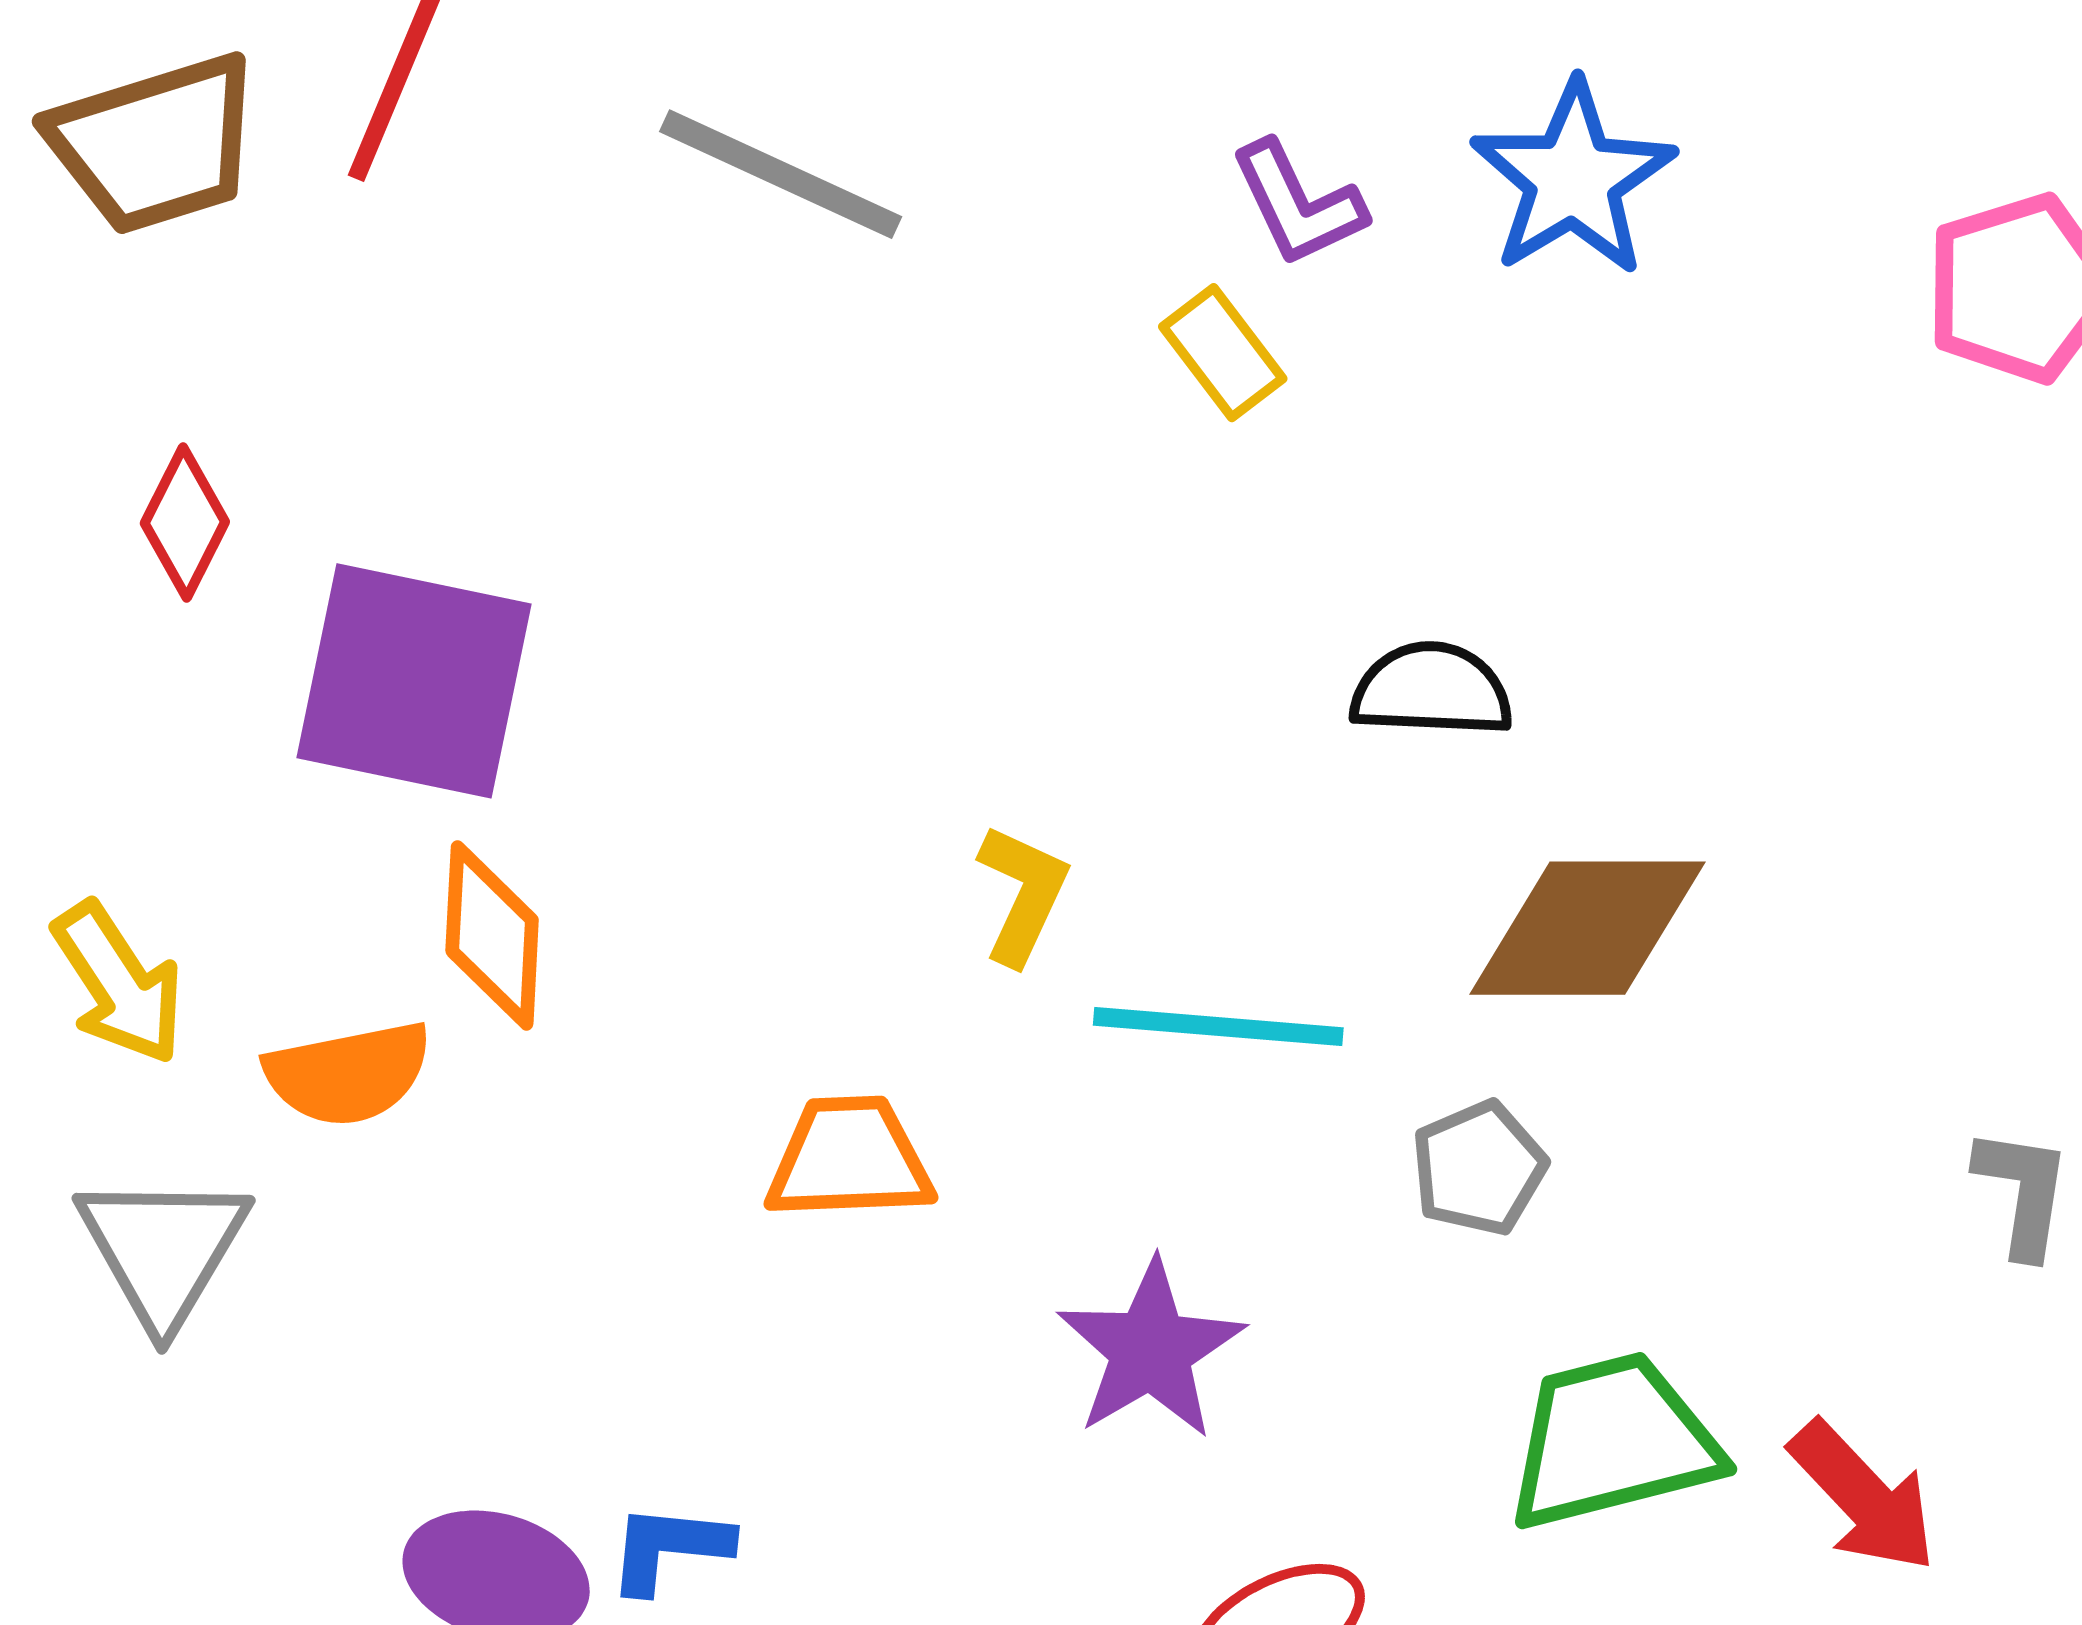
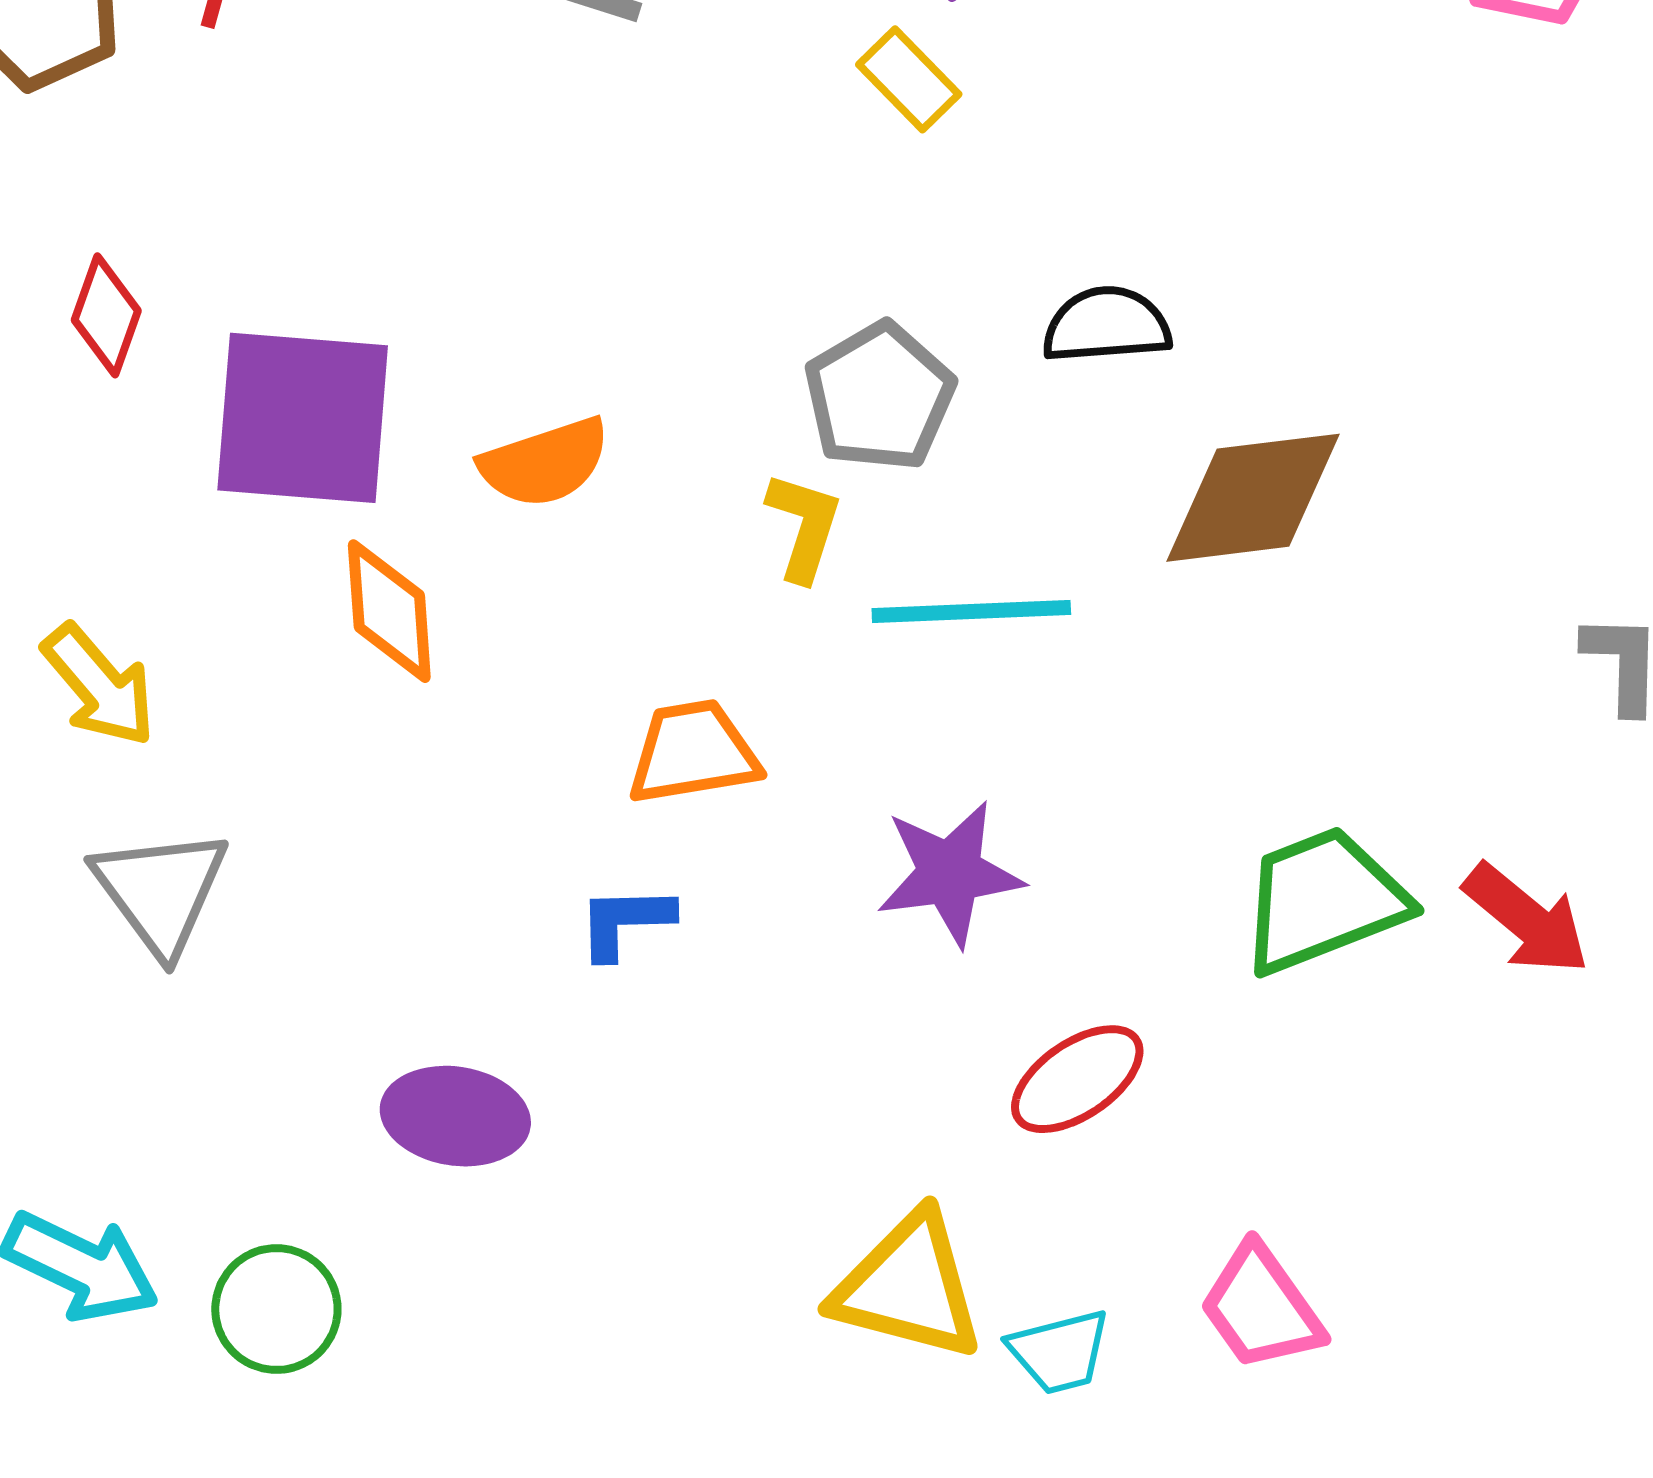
orange semicircle: (348, 1074) -> (545, 463), moved
gray pentagon: (1479, 1168) -> (879, 397), moved, size x1.4
purple star: (1151, 1350) -> (950, 873), turned 30
blue L-shape: (669, 1548) -> (625, 922), moved

